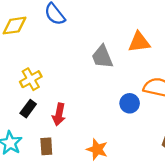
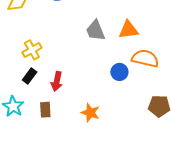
orange triangle: (139, 42) -> (129, 30), moved

